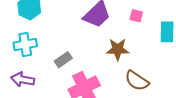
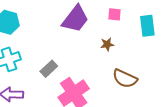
brown star: (118, 49) -> (107, 44), moved, size x0.6

